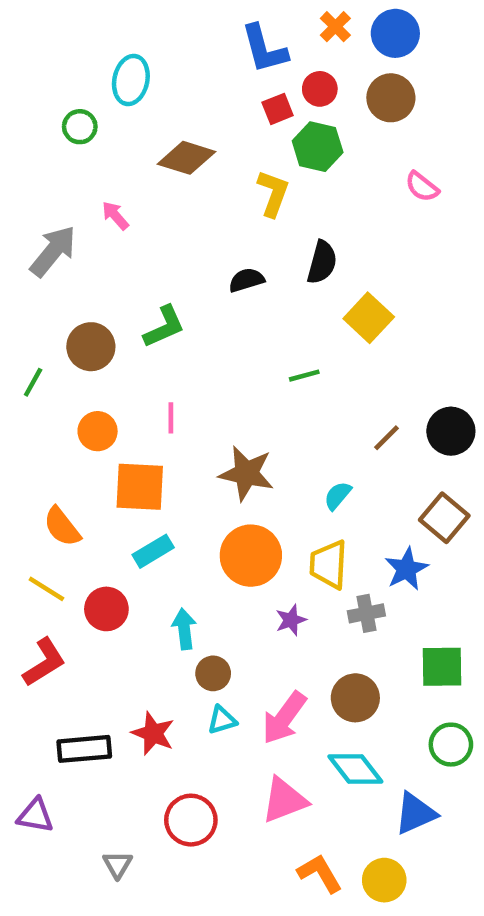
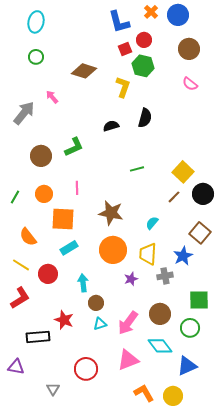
cyan ellipse: (131, 80) -> (36, 22), moved
brown circle: (391, 98) -> (189, 49), moved
yellow square: (369, 318) -> (183, 172), moved
green line: (33, 382) -> (15, 197), moved
red star: (153, 733) -> (64, 320), moved
green circle: (451, 745) -> (190, 328), moved

